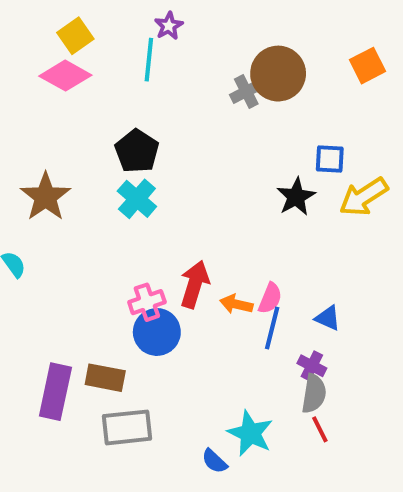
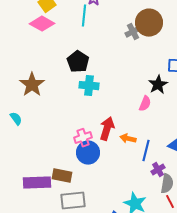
cyan cross: (137, 199) -> (89, 86), moved, turned -36
pink semicircle: (270, 298) -> (145, 104), moved
purple cross: (312, 366) -> (158, 170), moved, turned 32
purple rectangle: (55, 392) -> (37, 183), turned 76

